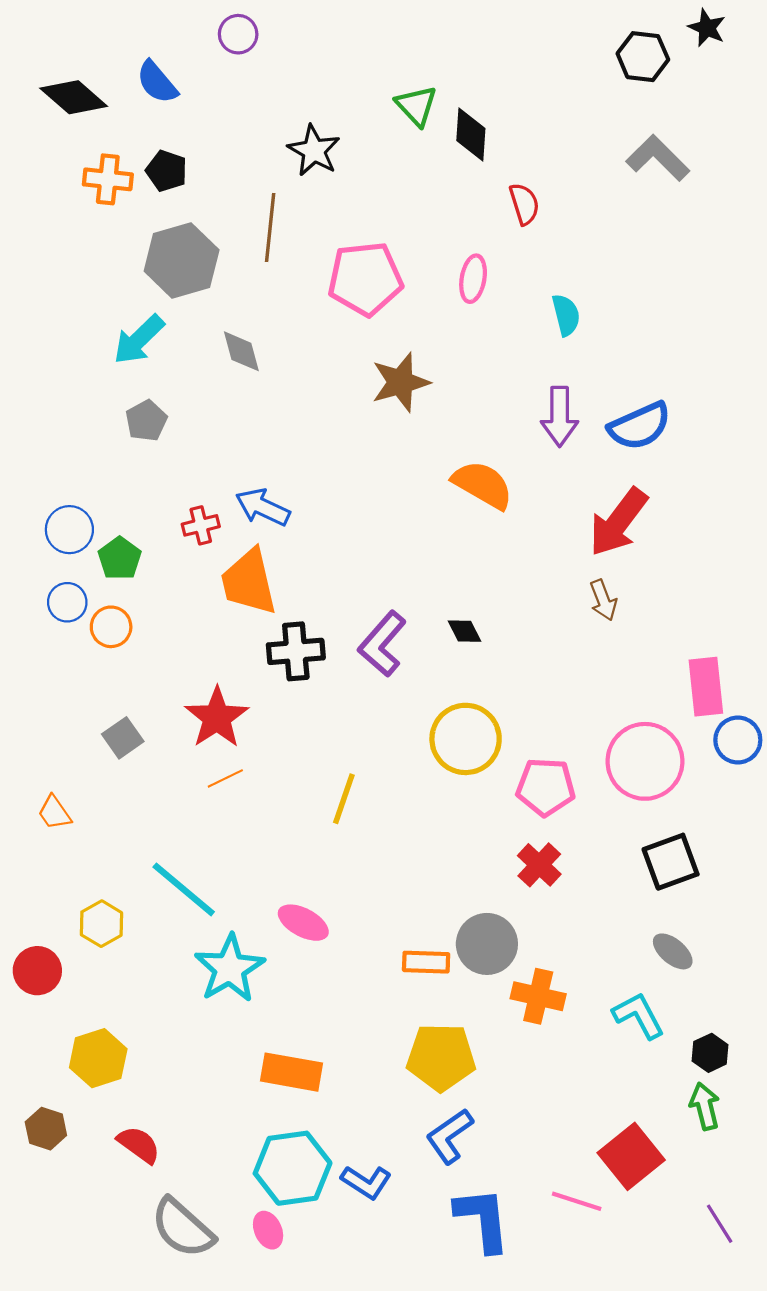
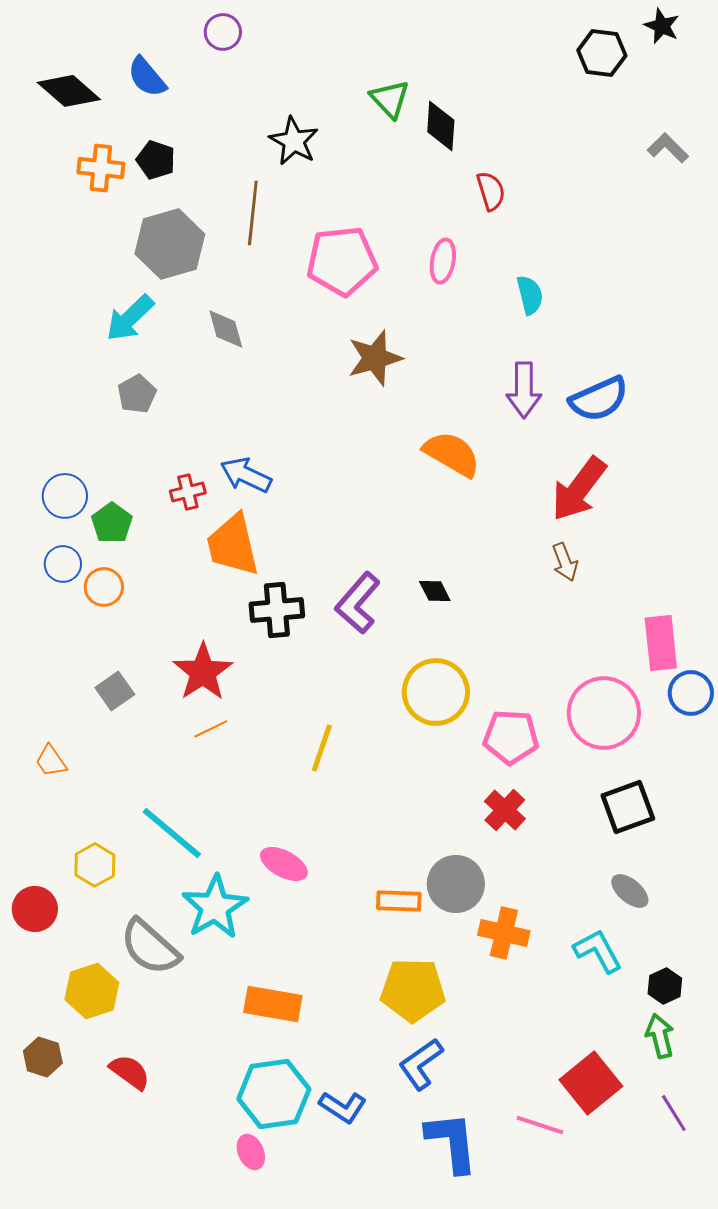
gray L-shape: (658, 158) -> (668, 148), moved, size x0.7
purple line: (720, 1224) -> (674, 1113), moved
gray semicircle: (183, 1228) -> (150, 947), moved

